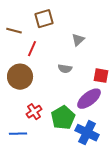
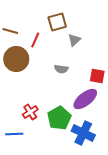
brown square: (44, 19) -> (57, 22), moved
red line: (32, 49) -> (35, 40), moved
brown circle: (20, 77) -> (16, 59), moved

